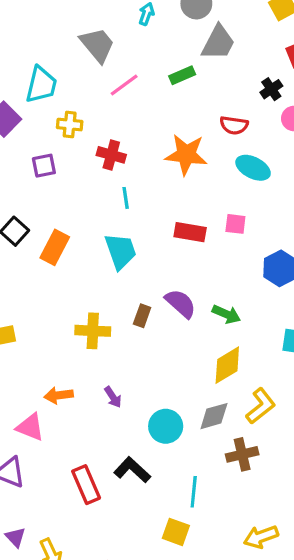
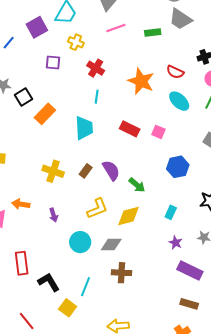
gray trapezoid: (218, 42) -> (180, 19), turned 80
yellow L-shape: (261, 406) -> (97, 208), moved
black L-shape: (132, 470) -> (49, 282), moved

